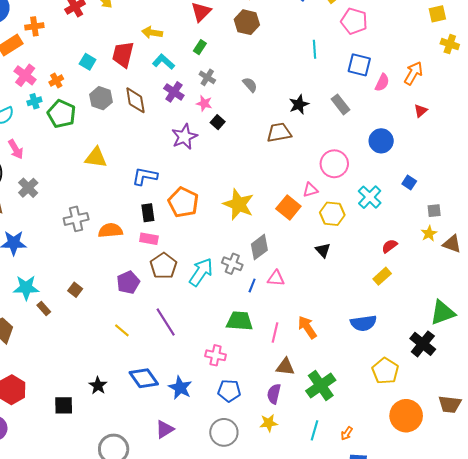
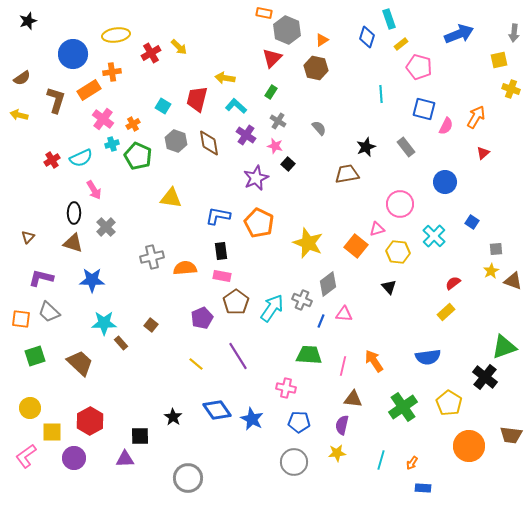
orange pentagon: (183, 202) -> (259, 223), moved
green cross: (321, 386) -> (403, 407), moved
purple triangle: (165, 429) -> (125, 459), moved, turned 30

